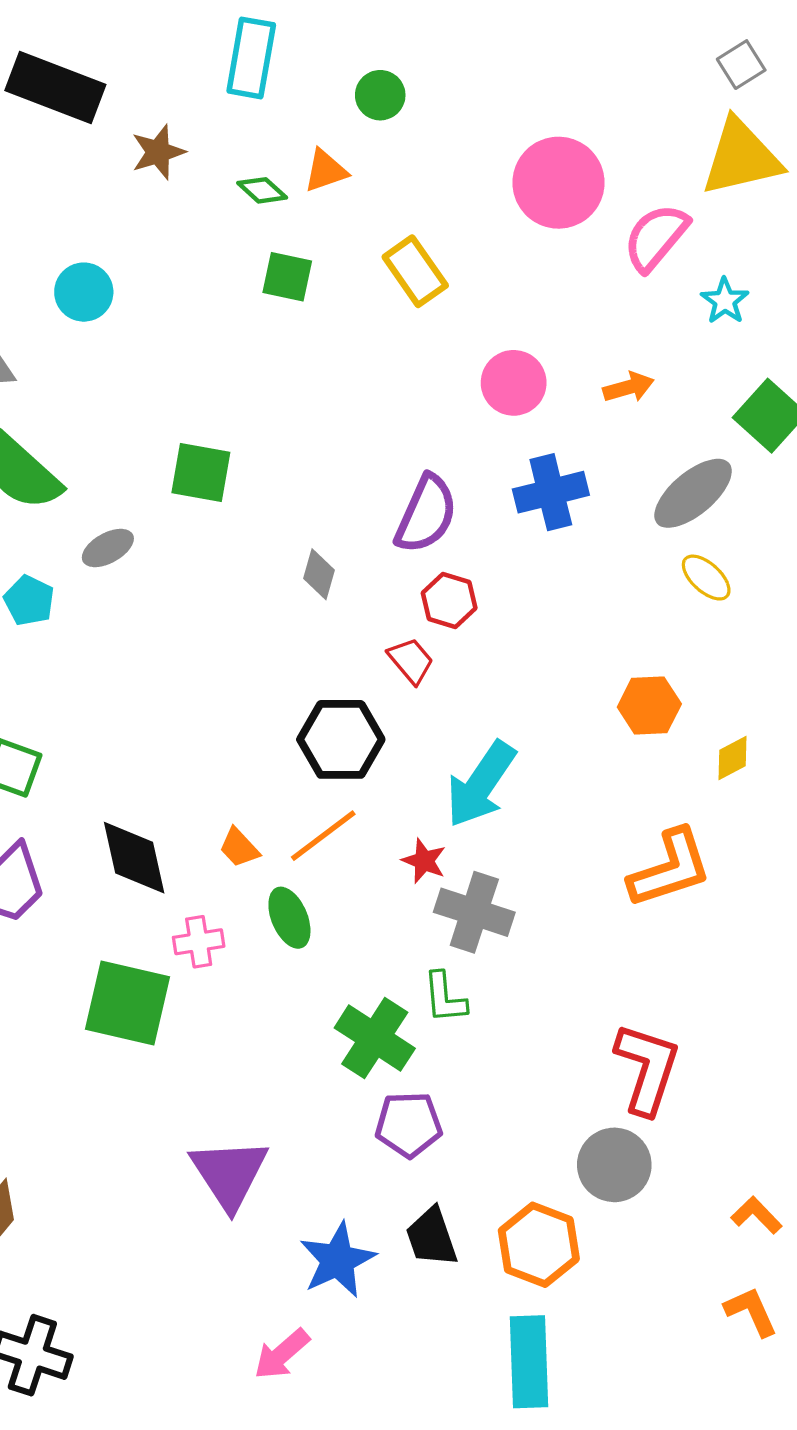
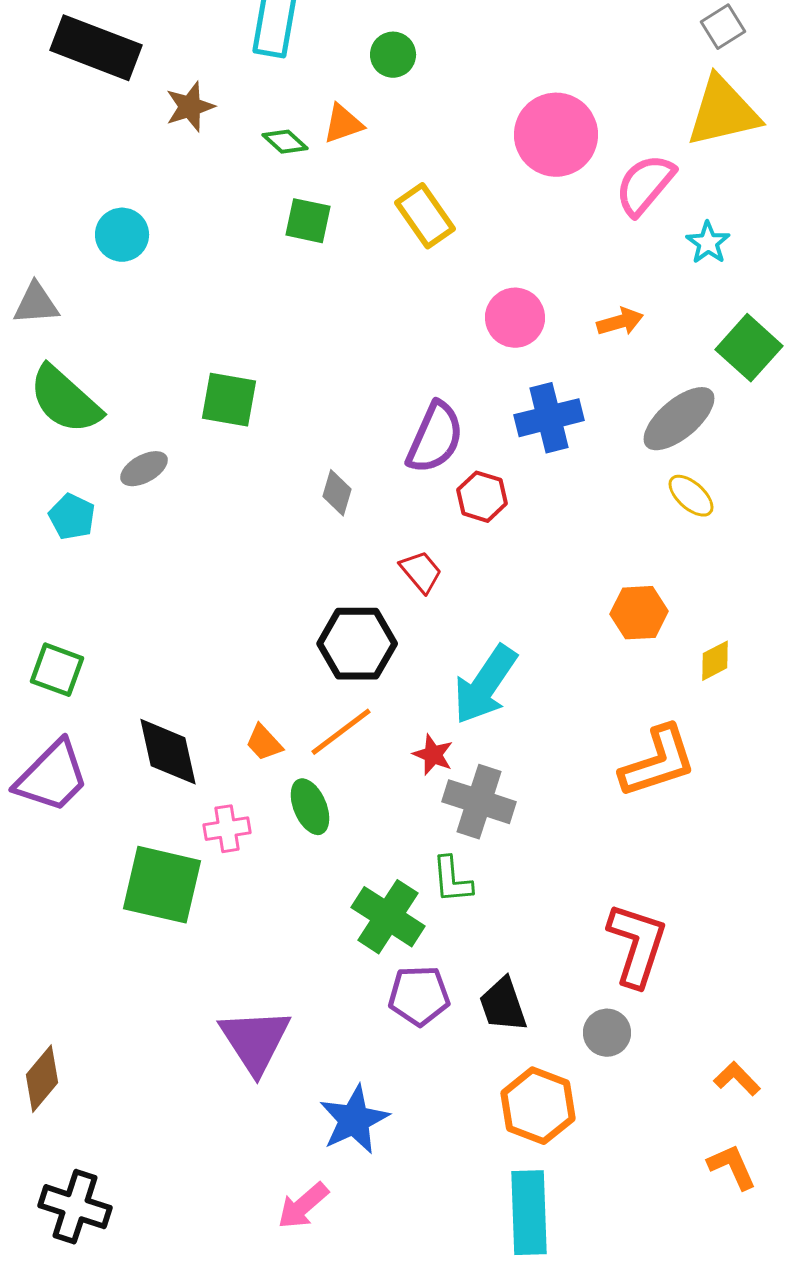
red hexagon: (449, 601) -> (482, 497), moved
gray circle: (614, 1165) -> (607, 1033), size x0.7
black trapezoid: (432, 1237) -> (503, 1005), moved

